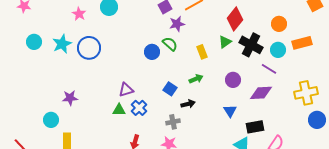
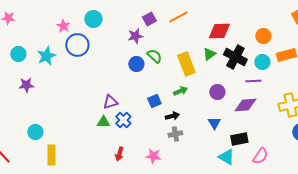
red diamond: (235, 19) -> (219, 31), turned 50
purple star: (177, 24) -> (135, 36), moved
blue circle: (89, 48) -> (77, 45), moved
yellow rectangle: (202, 52) -> (186, 64), size x1.6
purple line: (269, 69) -> (253, 81), turned -35
blue square: (170, 89) -> (154, 101), turned 32
purple star: (70, 98) -> (26, 85), moved
gray cross: (173, 122) -> (175, 134), moved

